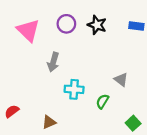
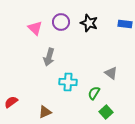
pink triangle: (28, 30) -> (35, 28), moved, size x0.7
green square: (133, 123) -> (106, 112), moved

